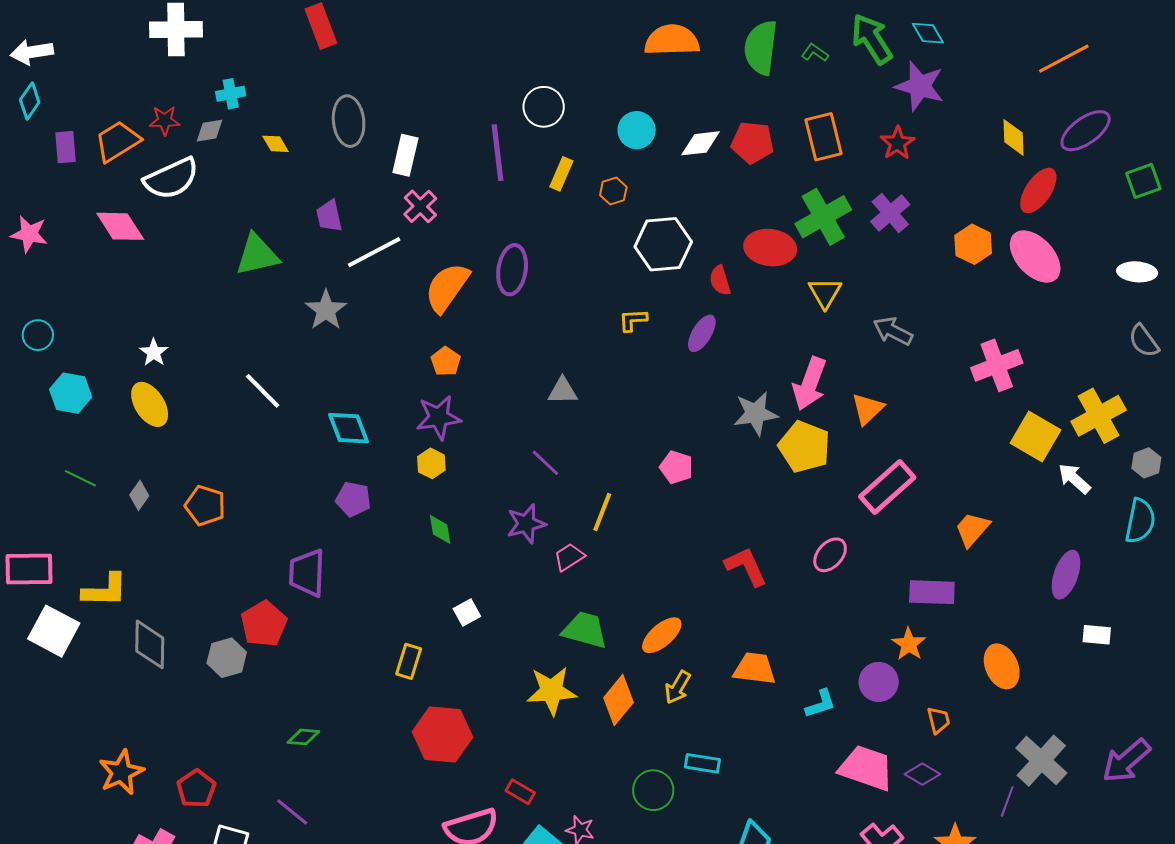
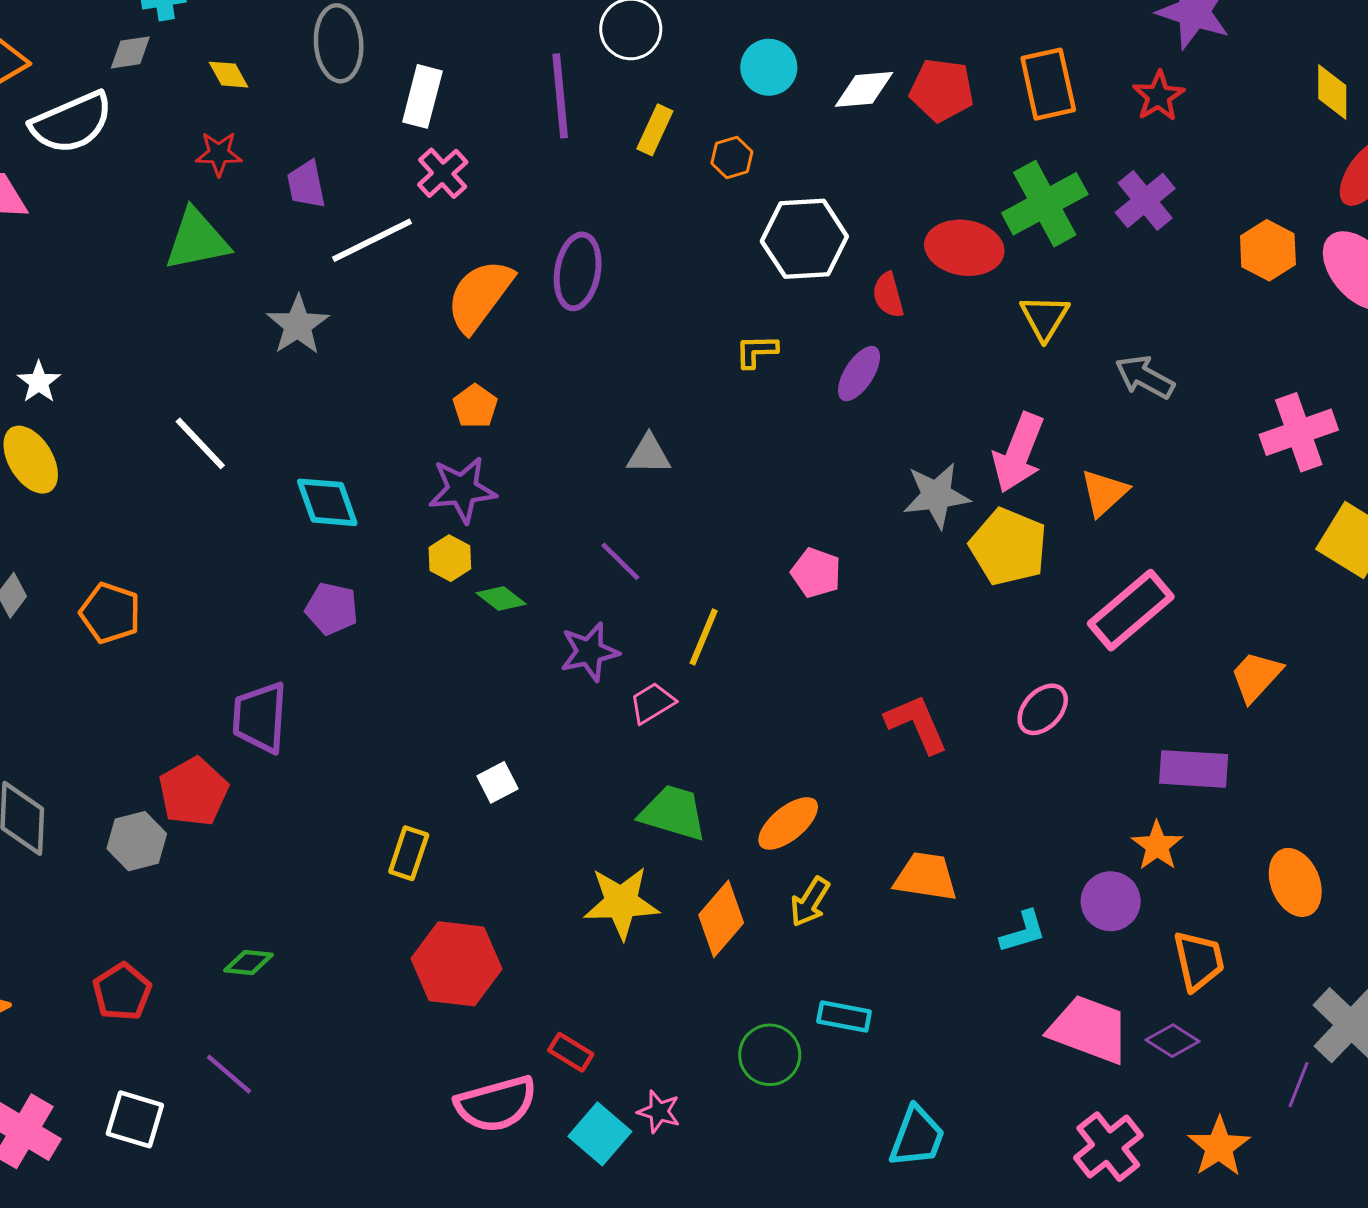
red star: (165, 120) -> (219, 154), moved
green diamond: (440, 529) -> (501, 598), moved, turned -44
orange trapezoid: (938, 720) -> (1199, 961), size x1.5
red pentagon: (196, 789) -> (122, 992), moved

